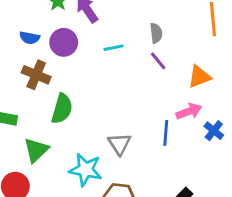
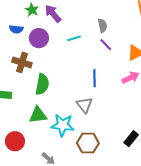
blue semicircle: (30, 38) -> (16, 29), moved
blue line: (166, 133) -> (94, 78), moved
green triangle: (36, 150) -> (38, 115), moved, turned 42

